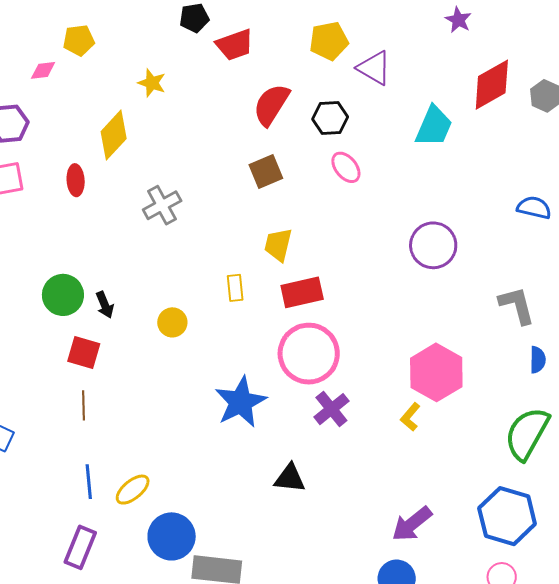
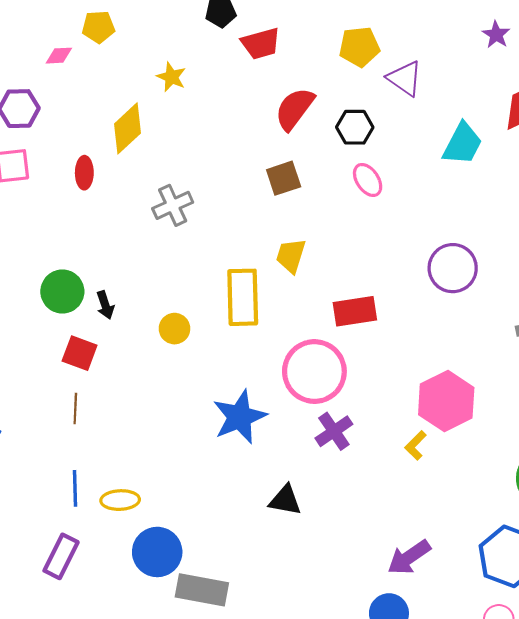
yellow rectangle: (235, 288) -> (243, 297), size x2.0
red rectangle: (302, 292) -> (355, 311), moved
yellow ellipse: (133, 490) -> (120, 500), turned 33

